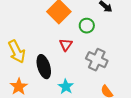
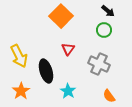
green circle: (87, 26) -> (104, 30), moved

